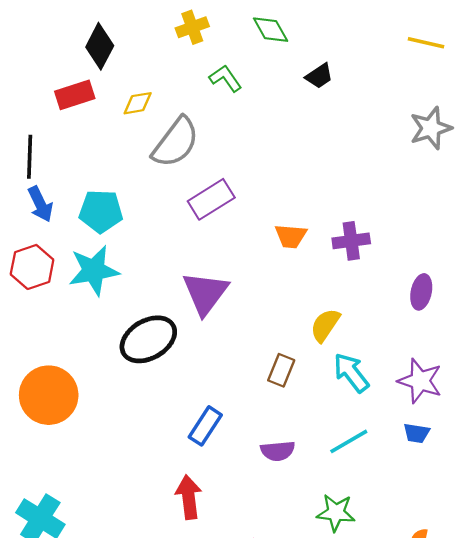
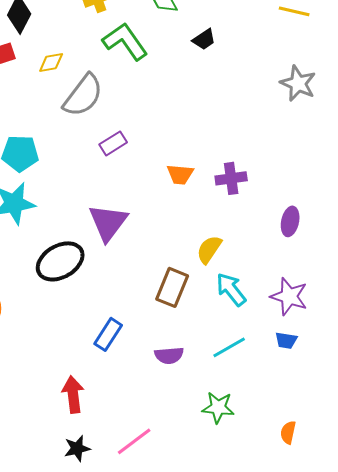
green L-shape: (225, 78) -> (125, 41), size x1.6
gray star: (431, 128) -> (298, 83), turned -30
purple rectangle: (211, 199) -> (113, 143), size x0.7
brown rectangle: (281, 370) -> (172, 287), size x1.4
red arrow: (189, 497) -> (73, 394), moved

